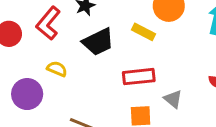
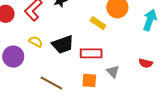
black trapezoid: (98, 42) -> (63, 45), moved

